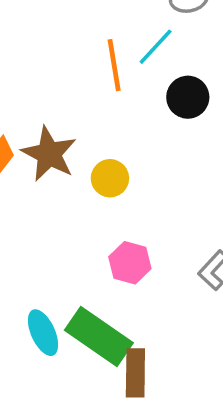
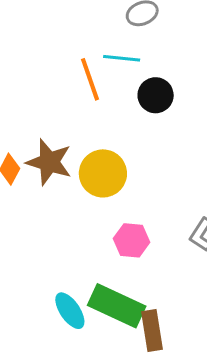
cyan line: (156, 47) -> (122, 58), turned 63
yellow circle: (110, 178) -> (103, 173), size x1.5

